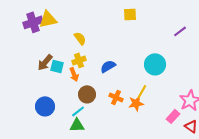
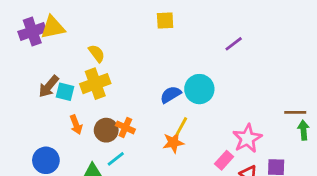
yellow cross: (79, 60) -> (95, 84), size x1.5
blue semicircle: (108, 66) -> (171, 95), moved
orange arrow: (74, 74) -> (76, 125), moved
orange cross: (116, 97) -> (125, 127), moved
blue circle: (45, 106) -> (46, 160), moved
cyan line: (78, 111) -> (116, 159), moved

